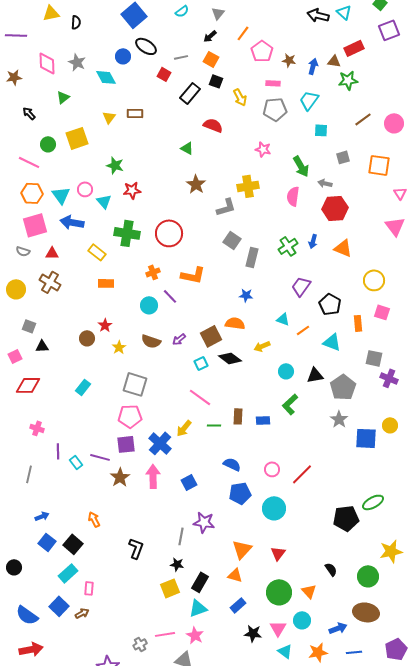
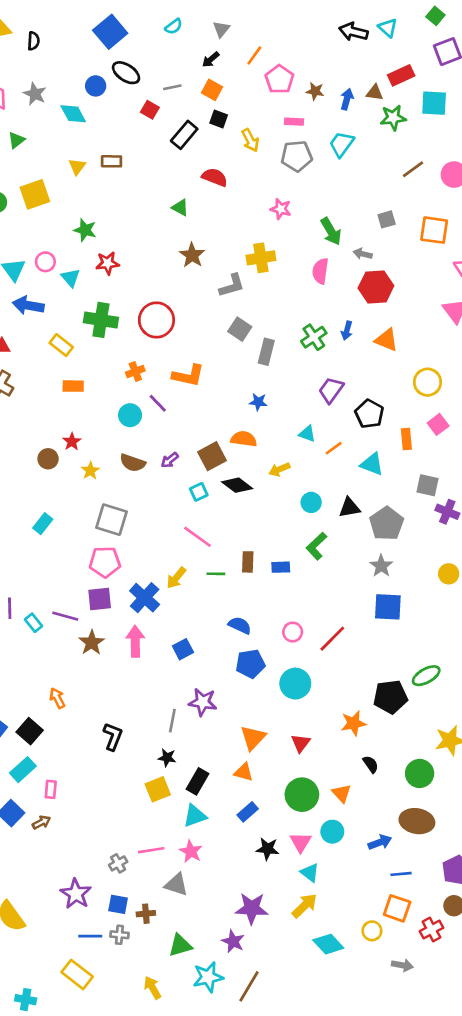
cyan square: (321, 130) -> (434, 103), moved, size x1.5
pink square: (382, 312) -> (438, 424), turned 35
blue square: (366, 438) -> (388, 607), moved
orange star: (318, 652) -> (353, 723), moved

